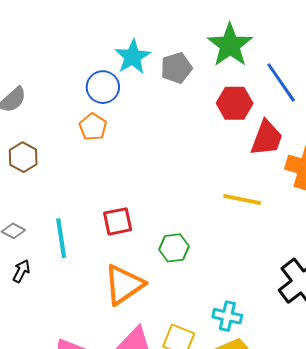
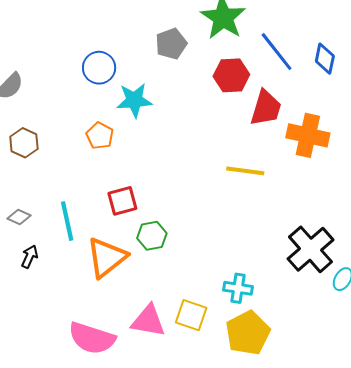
cyan star: (133, 57) -> (134, 100), moved, turned 30
orange pentagon: (93, 127) -> (100, 136), moved
green hexagon: (174, 248) -> (152, 236), moved
orange triangle: (124, 285) -> (107, 258), moved

